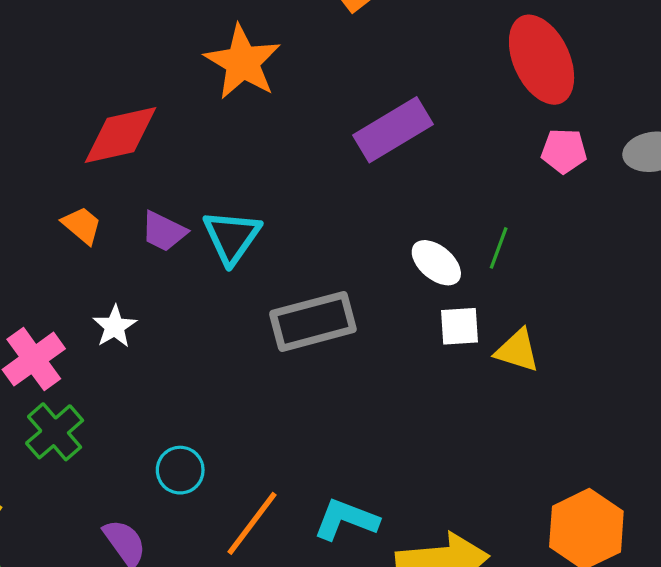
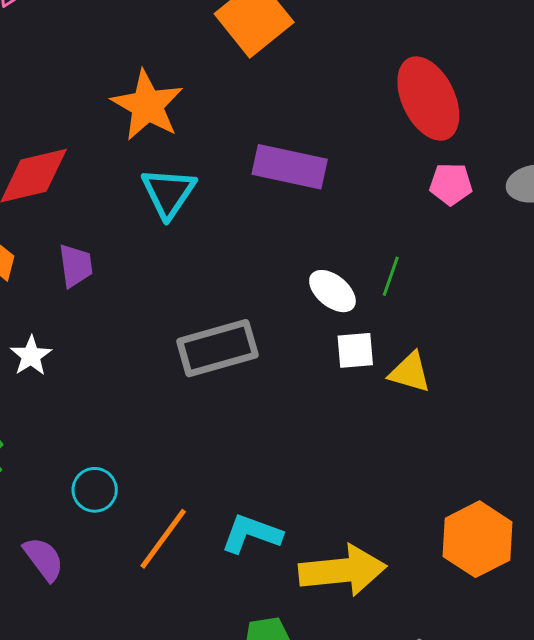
purple rectangle: (393, 130) -> (290, 167), turned 44
purple trapezoid: (164, 231) -> (76, 266), turned -123
cyan triangle: (232, 237) -> (168, 193), moved

